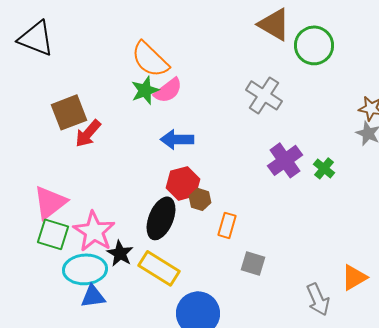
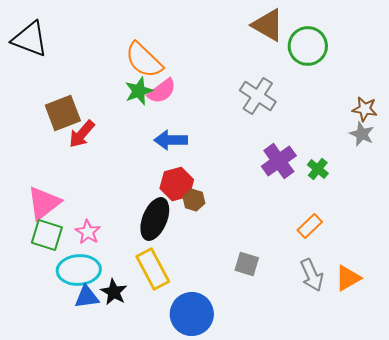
orange rectangle: (227, 225) -> (310, 226), moved, turned 30
pink star: (94, 231) -> (88, 232), size x0.6
black star: (120, 253) -> (114, 292), moved
yellow rectangle: (159, 268) -> (153, 269), turned 30
gray arrow: (318, 299) -> (312, 275), moved

